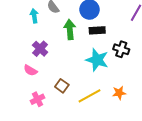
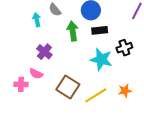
black cross: (121, 49) -> (124, 48), turned -35
brown square: (62, 86) -> (68, 87), size x1.6
pink cross: (38, 99) -> (21, 84), moved, turned 32

